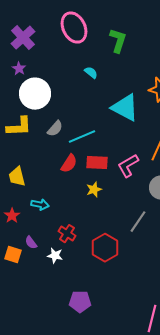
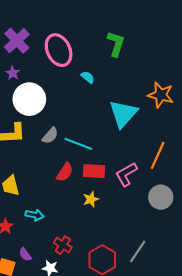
pink ellipse: (74, 28) -> (59, 50), moved
cyan triangle: (125, 108) -> (123, 114), turned 44
cyan line: (82, 137) -> (78, 144), turned 44
gray line: (138, 222) -> (138, 251), moved

